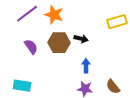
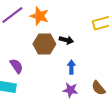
purple semicircle: (31, 47) -> (16, 66), moved

